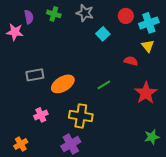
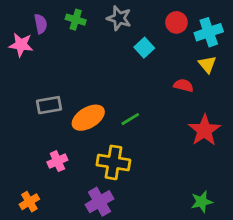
green line: (104, 85) -> (130, 119), moved
green star: (152, 137) -> (202, 202), moved

